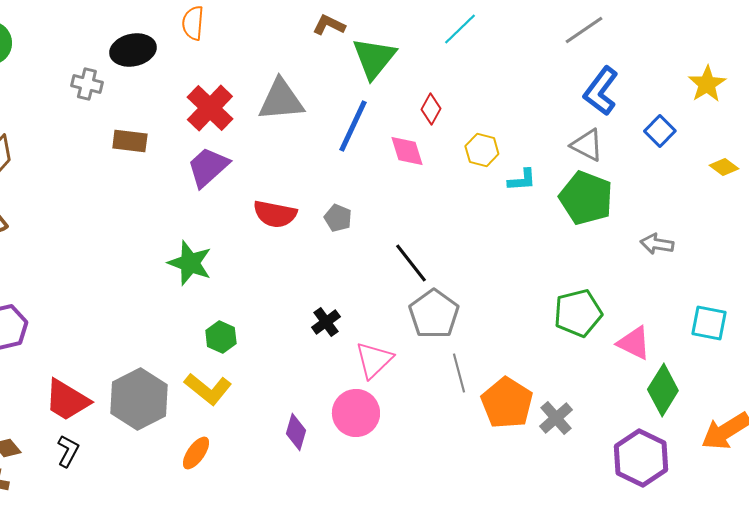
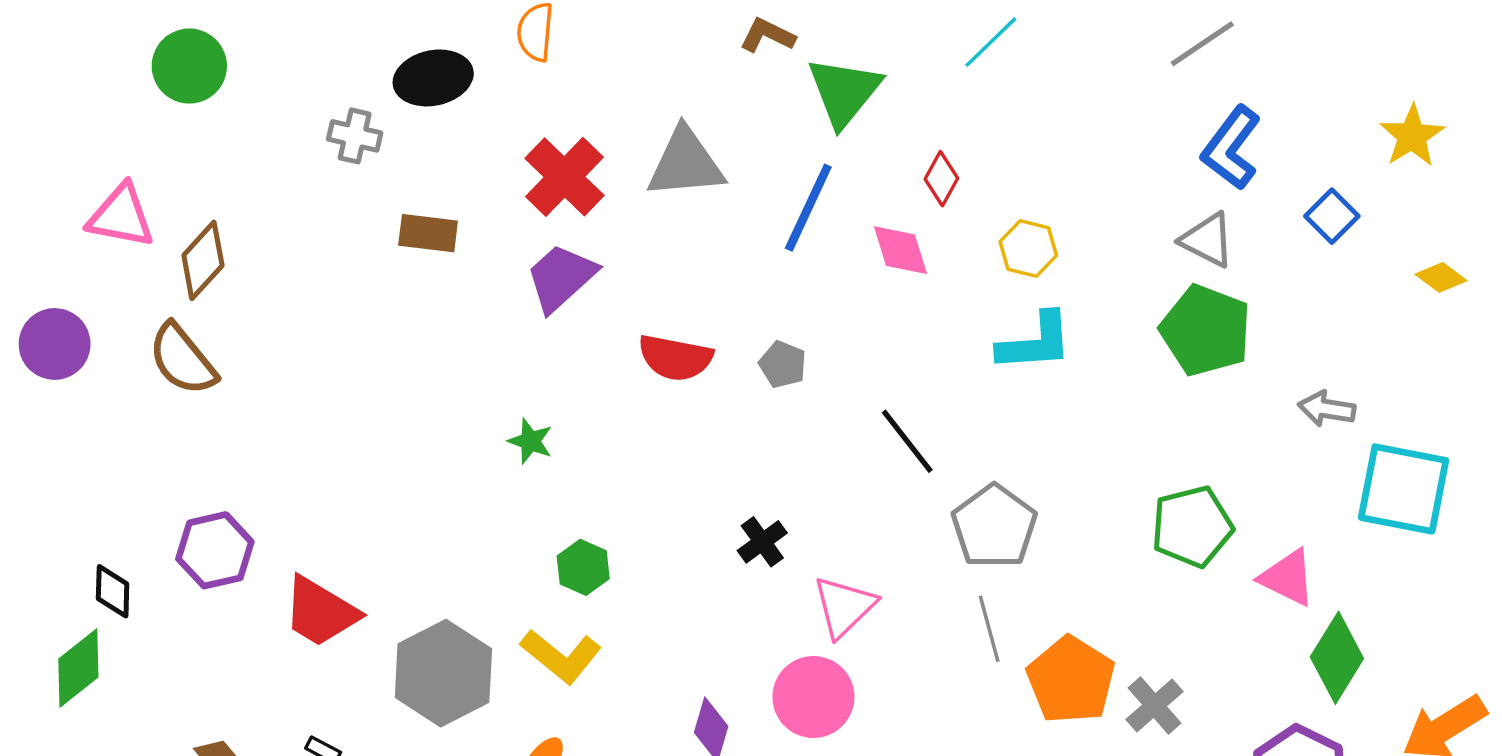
cyan L-shape: (522, 180) -> (1035, 342), moved, size x1.6
green star: (190, 263) -> (530, 441), size x0.6
gray pentagon: (434, 314) -> (994, 526), moved
cyan square: (709, 323) -> (1403, 489), moved, size x1.5
red trapezoid: (67, 400) -> (321, 612), moved

